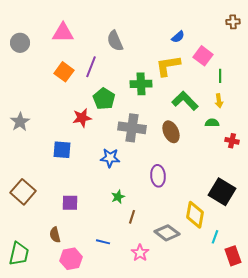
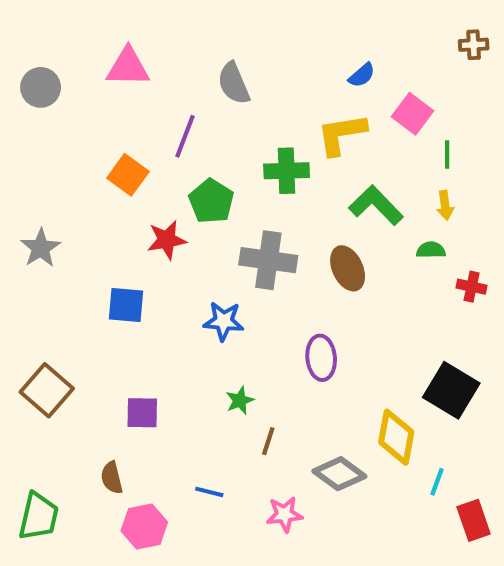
orange square: (64, 72) -> (128, 175), moved
pink star: (140, 253) -> (285, 514), turned 30

